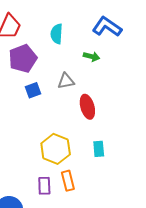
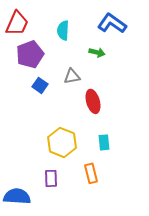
blue square: (33, 90) -> (40, 85), turned -35
orange rectangle: (68, 181) -> (91, 173), moved

